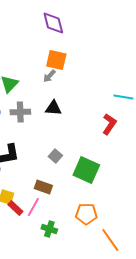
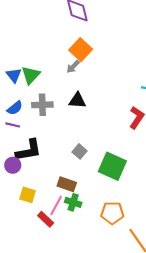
orange square: (56, 60) -> (81, 50), turned 30
red rectangle: (15, 208) -> (46, 219), moved
green cross: (49, 229) -> (73, 202), moved

